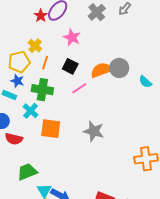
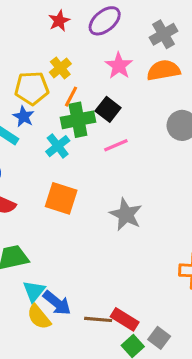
red star: (41, 16) -> (59, 21), moved
orange semicircle: (101, 70) -> (163, 70), moved
green cross: (42, 90) -> (78, 120), moved, turned -30
cyan cross: (31, 111) -> (58, 146), moved

